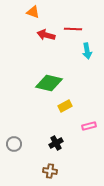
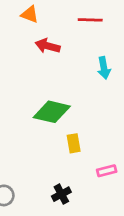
red line: (73, 29) -> (90, 20), moved
yellow rectangle: (65, 106) -> (74, 143), turned -72

